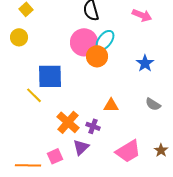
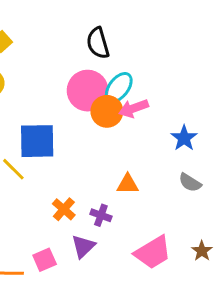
pink arrow: (142, 15) -> (134, 108), moved, turned 138
blue star: (145, 63) -> (184, 138), moved
orange cross: (68, 122) -> (64, 209), size x0.7

